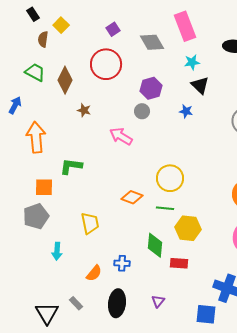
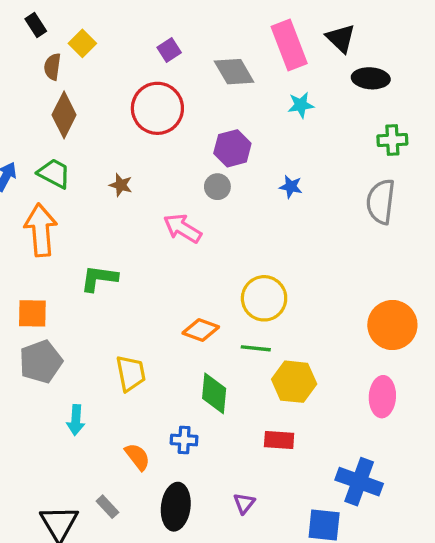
green trapezoid: (35, 72) -> (54, 173), moved
brown diamond: (65, 80) -> (64, 115), moved
black triangle: (200, 85) -> (341, 38), moved
orange square: (44, 187) -> (32, 313), moved
green diamond: (155, 245) -> (214, 393), moved
orange semicircle: (94, 273) -> (137, 457), turned -78

